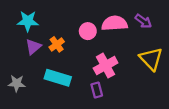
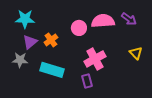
yellow triangle: (151, 59) -> (136, 53), size x0.6
gray star: (17, 83) -> (20, 60), moved

